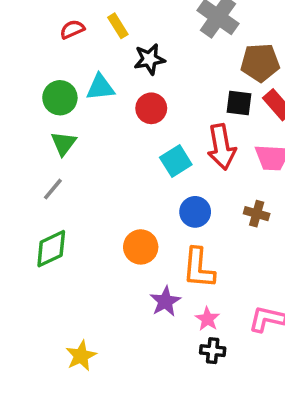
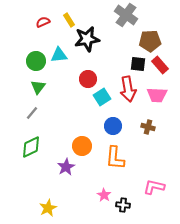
black star: (149, 59) -> (87, 39), size x1.4
red circle: (151, 108) -> (88, 79), moved
purple star: (165, 301) -> (66, 167), moved
pink star: (207, 319) -> (104, 195), moved

